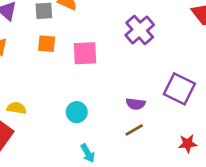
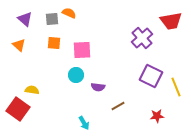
purple cross: (140, 30) -> (142, 38), moved
purple semicircle: (136, 104) -> (98, 87), moved
cyan circle: (77, 112) -> (76, 75), moved

